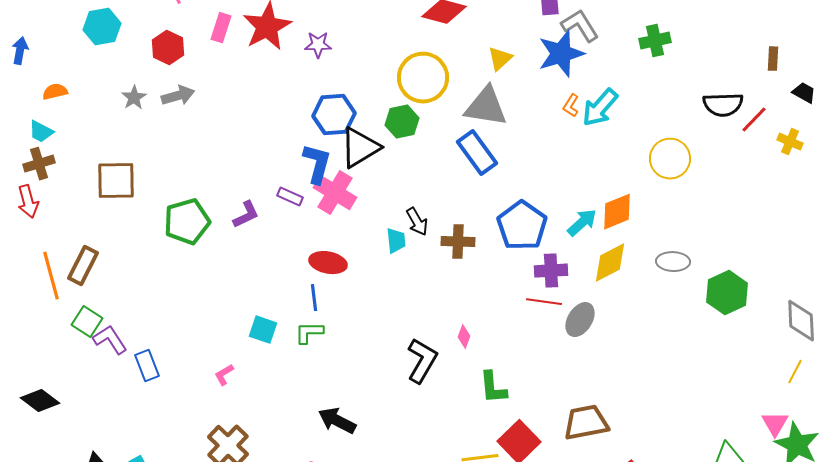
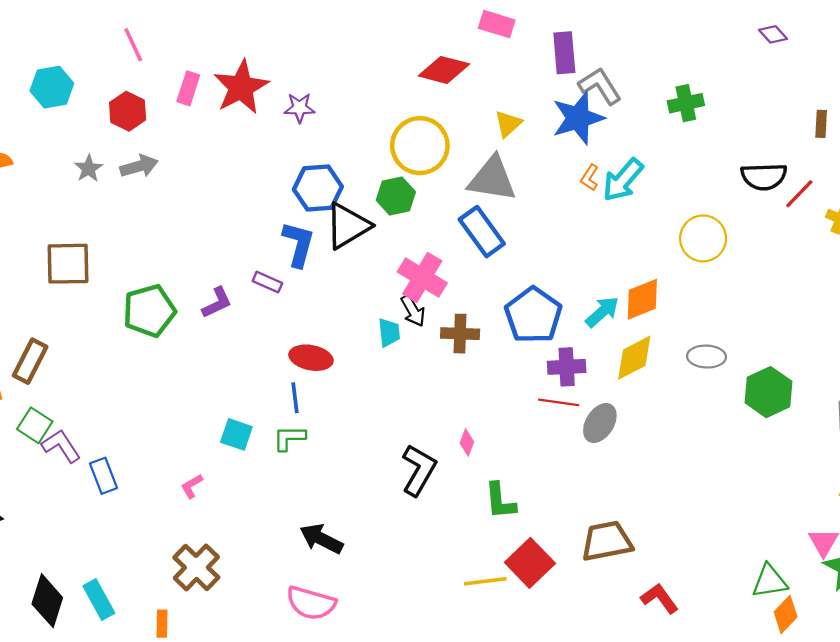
pink cross: (335, 193) -> (422, 277), moved

